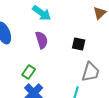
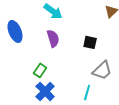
gray trapezoid: (91, 72) -> (102, 70), turned 30

